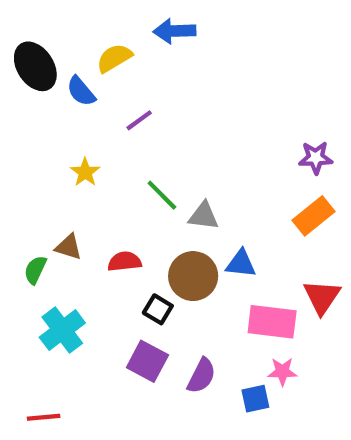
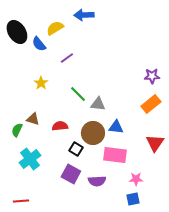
pink rectangle: (272, 322) -> (115, 155), moved
purple semicircle: (201, 376) -> (97, 181), turned 60
blue square: (255, 399) -> (133, 199), moved

